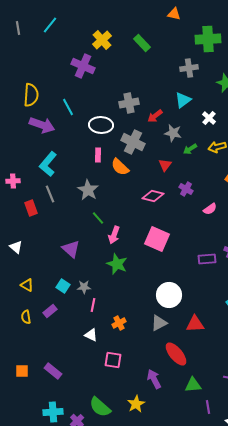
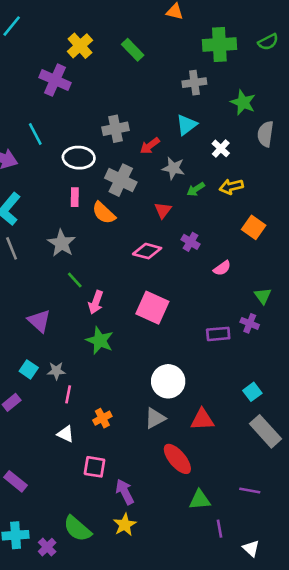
purple arrow: (154, 379) -> (125, 492), moved

